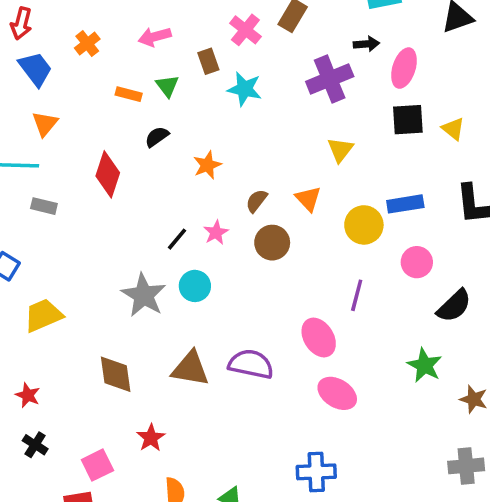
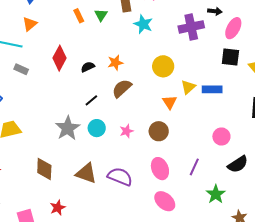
orange rectangle: (129, 94) -> (79, 16), turned 40
black semicircle: (157, 137) -> (88, 67), moved
yellow triangle: (340, 150) -> (188, 87), moved
orange triangle: (308, 199) -> (170, 102), moved
brown semicircle: (257, 201) -> (122, 88), moved, size x1.5
blue rectangle: (405, 204) -> (212, 89), moved
yellow circle: (364, 225) -> (163, 66), moved
pink star: (216, 232) -> (127, 131), moved
brown circle: (272, 243) -> (159, 131), moved
purple line: (357, 295) -> (194, 167), moved

